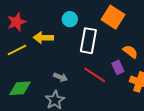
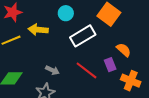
white rectangle: (88, 41) -> (83, 36), turned 45

